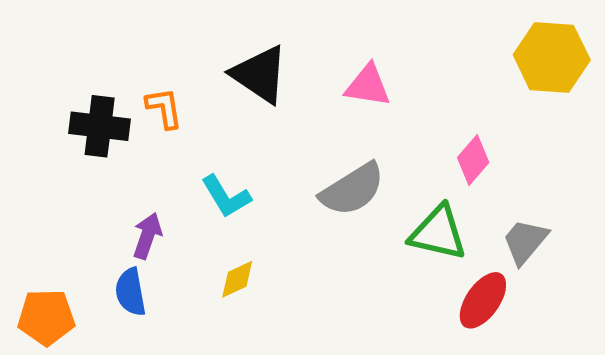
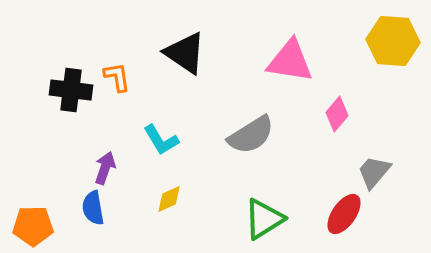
pink triangle: (368, 86) -> (290, 61), moved, size x1.4
green triangle: (438, 233) -> (264, 219), moved, turned -45

